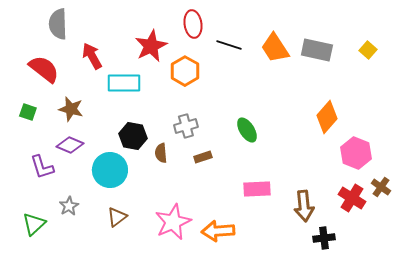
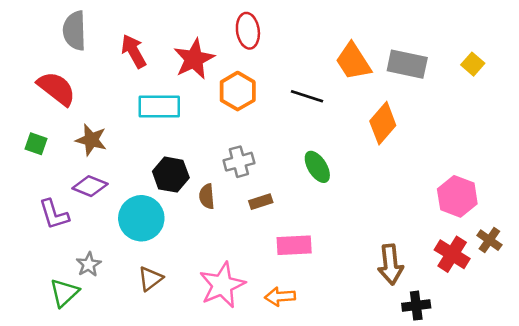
black line: (229, 45) -> (307, 96), moved
red arrow: (92, 56) -> (134, 51), moved
orange diamond: (327, 117) -> (383, 123), moved
pink rectangle: (257, 189) -> (294, 245), moved
green triangle: (34, 224) -> (64, 293), moved
orange arrow: (218, 231) -> (280, 297), size x0.7

